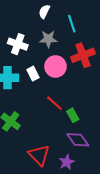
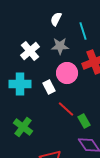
white cross: (18, 44) -> (30, 51), turned 30
white rectangle: (33, 74) -> (49, 87), moved

